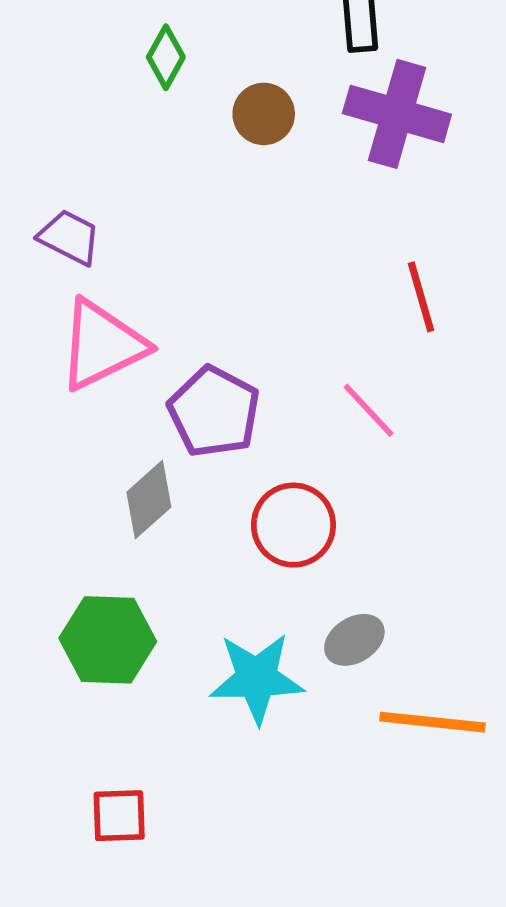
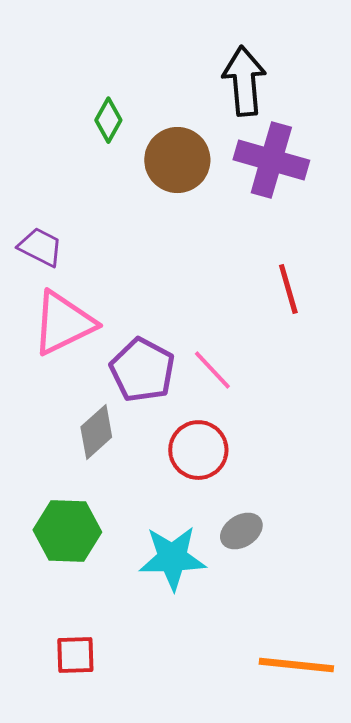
brown circle: (264, 114) -> (177, 160), size x1.5
pink line: (369, 410) -> (212, 370), moved
orange line: (432, 722) -> (296, 665), moved

